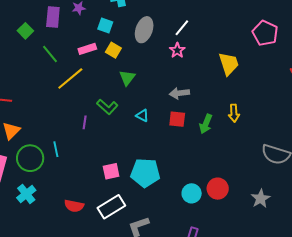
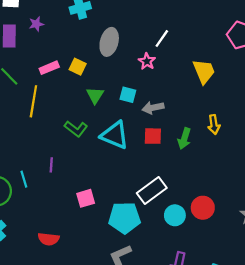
cyan square: (105, 25) -> (128, 95), moved
white line: (182, 28) -> (162, 38), moved
yellow line: (70, 79) -> (33, 101), turned -36
cyan triangle: (142, 116) -> (115, 135), size x2.0
purple line: (85, 122) -> (51, 165), moved
cyan pentagon: (145, 173) -> (124, 218), moved
white rectangle: (111, 207) -> (152, 191), moved

